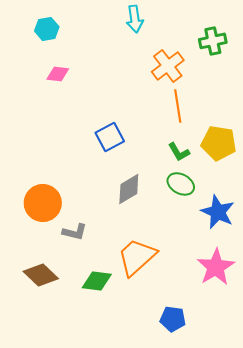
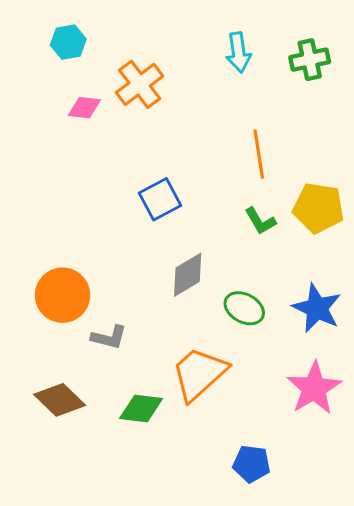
cyan arrow: (135, 19) -> (238, 52), moved
orange cross: (168, 66) -> (140, 84), moved
green ellipse: (181, 184) -> (244, 308), moved

